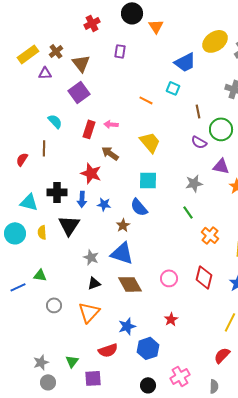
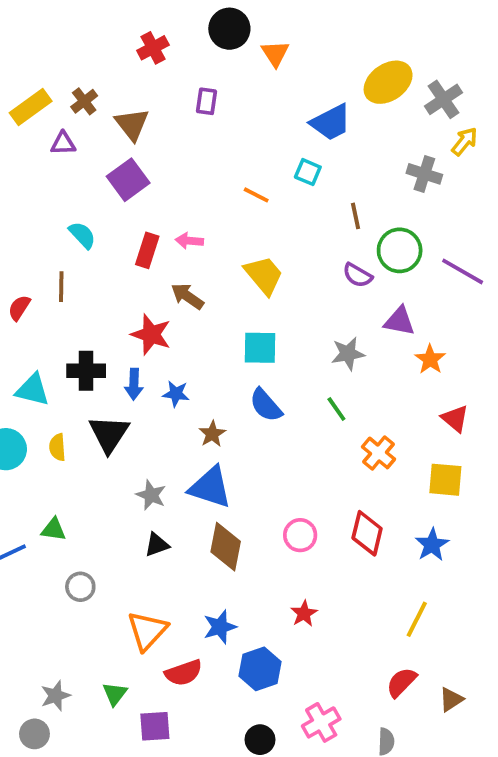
blue semicircle: (139, 207) -> (266, 405), moved
brown diamond: (130, 284) -> (226, 547), turned 40
orange triangle: (89, 312) -> (147, 631), moved
gray circle: (48, 382) -> (34, 734), moved

